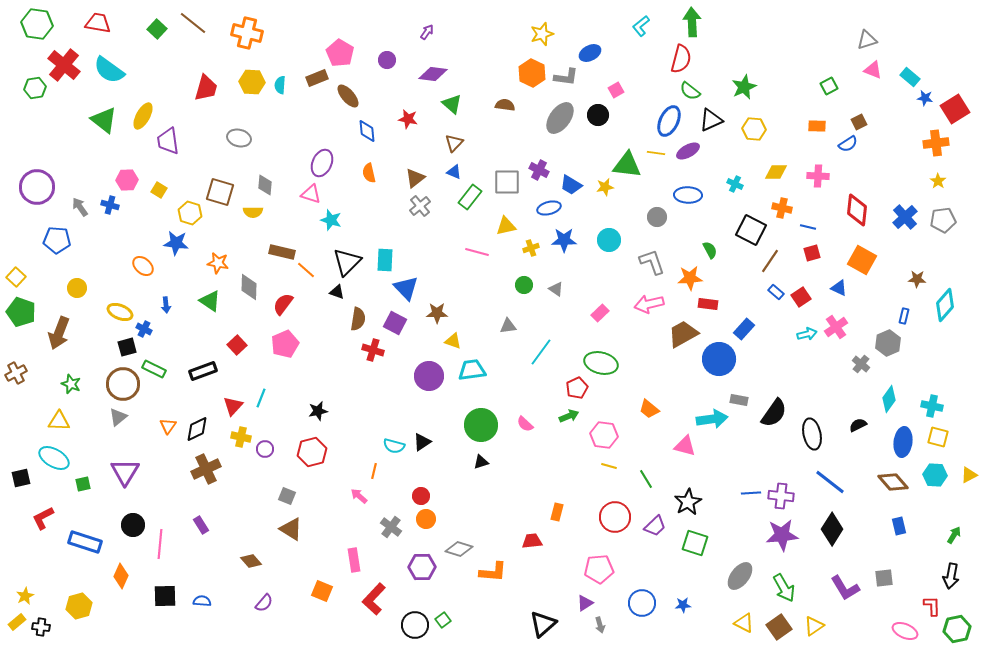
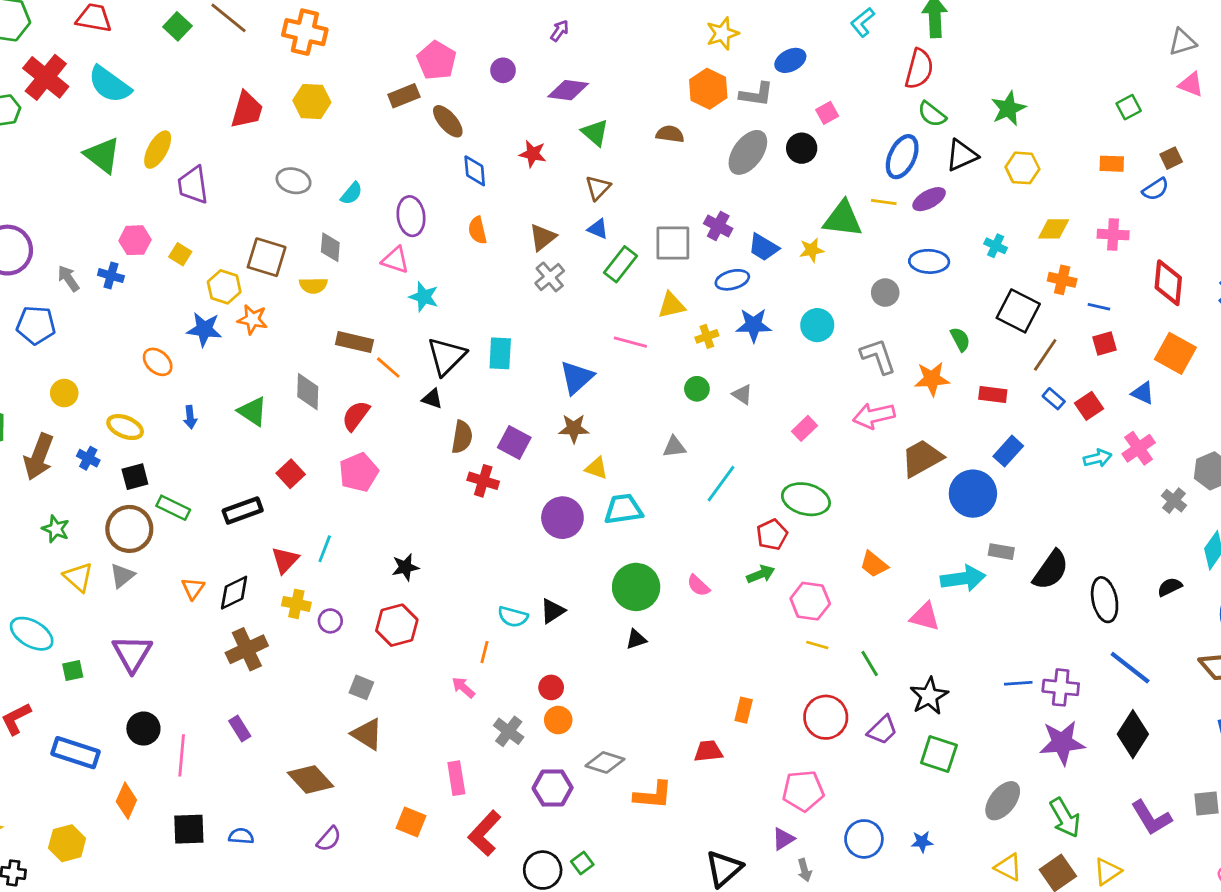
cyan semicircle: (280, 85) -> (352, 193), moved, turned -144
purple ellipse: (322, 163) -> (411, 216), turned -32
orange star: (218, 263) -> (252, 319), moved
blue triangle: (406, 288) -> (577, 377), moved, turned 32
red rectangle: (708, 304) -> (993, 394), moved
blue cross: (144, 329) -> (88, 458), moved
yellow triangle: (59, 421) -> (78, 577), moved, turned 40
brown diamond: (251, 561) -> (310, 779), size x1.5

